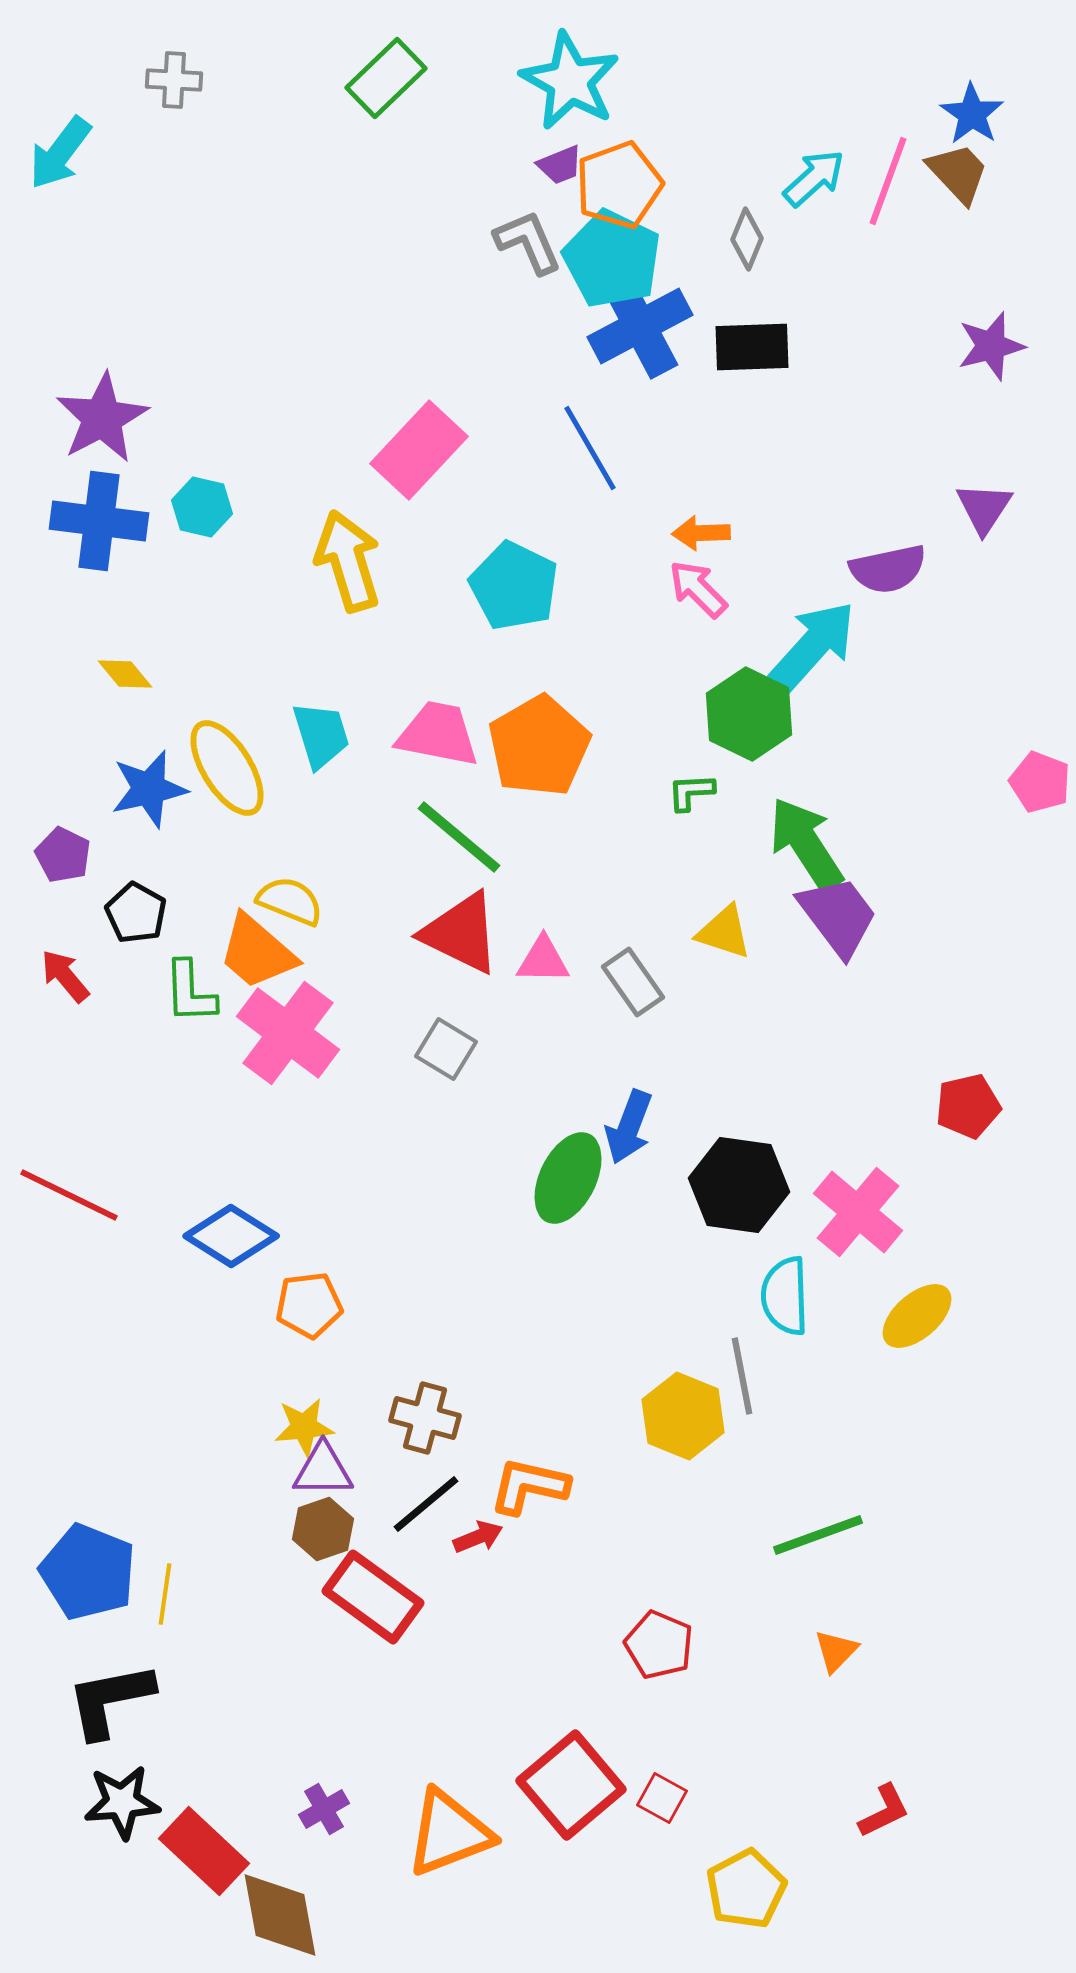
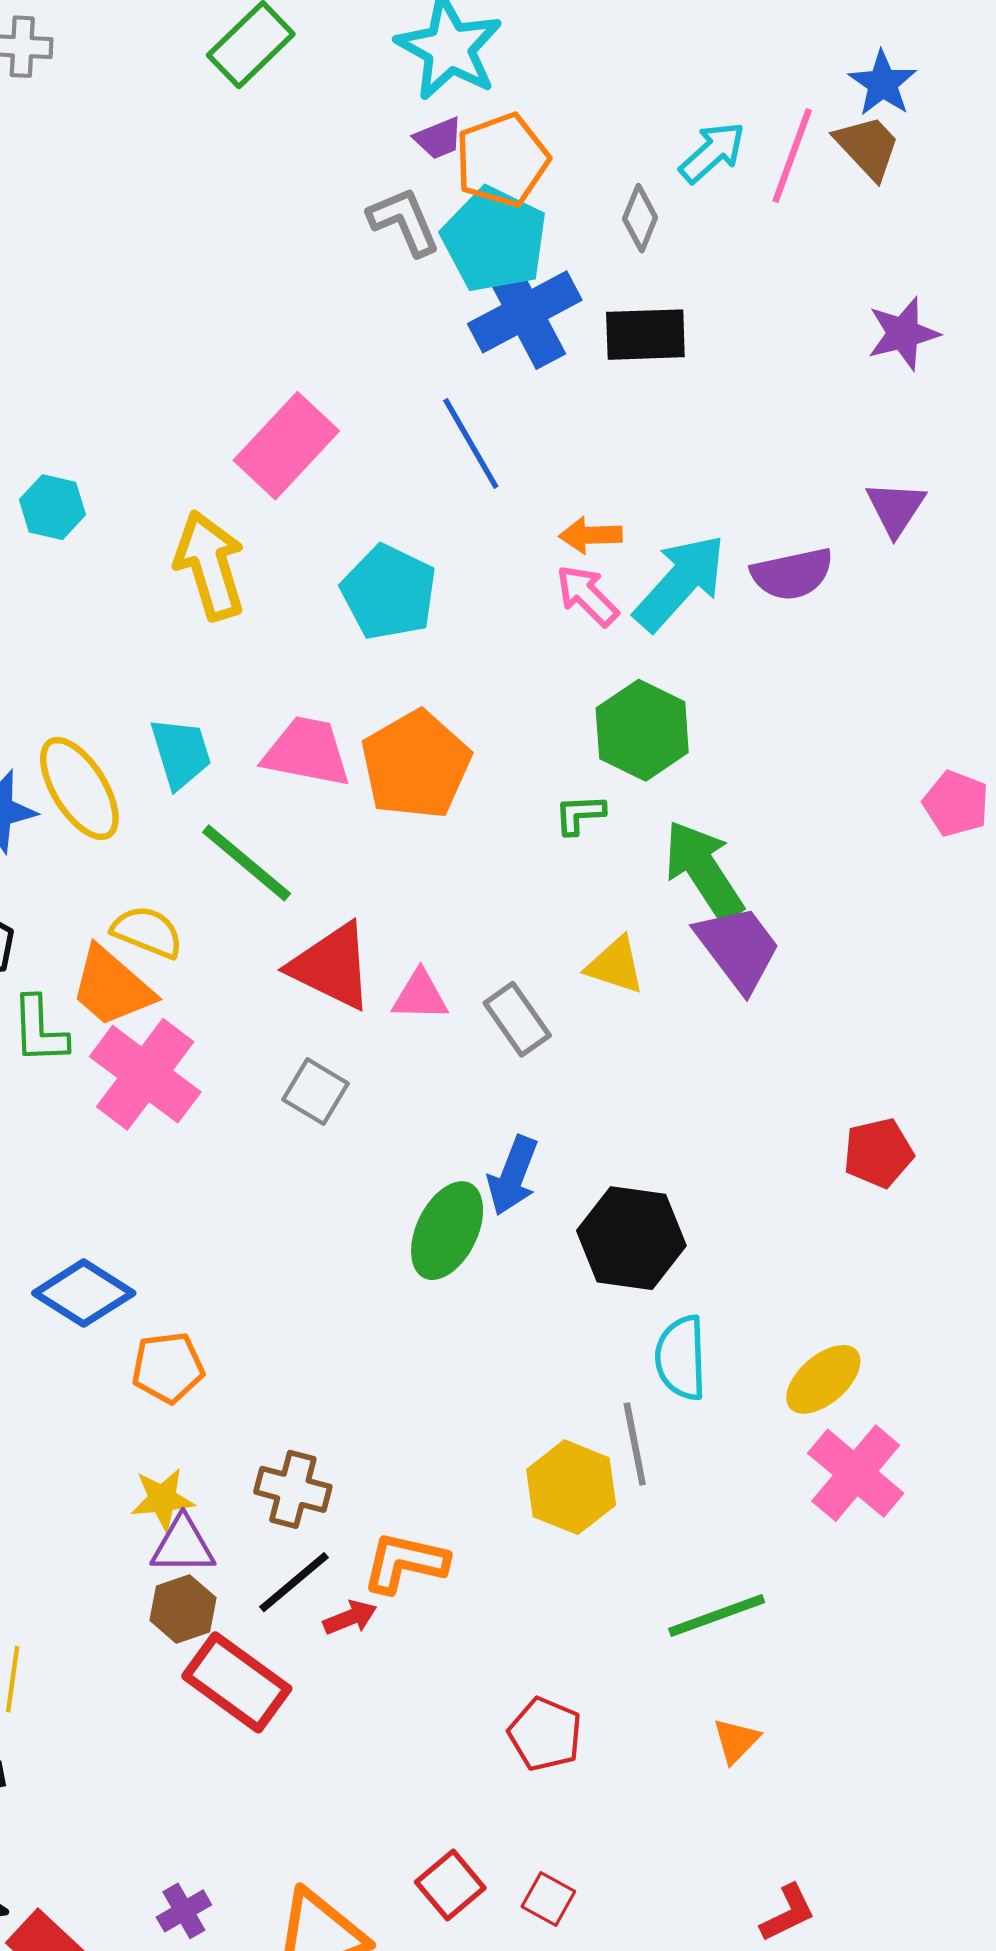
cyan arrow: (813, 646) -> (680, 583), moved
green line: (459, 837) -> (247, 863), moved
pink cross: (858, 1212) -> (856, 1473), moved
red square: (571, 1785) -> (450, 1885), size x0.6

